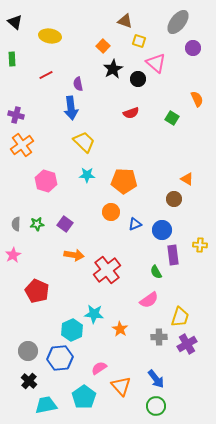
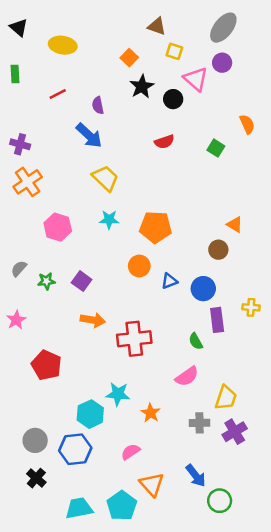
purple circle: (193, 48) -> (222, 63), moved
blue arrow: (71, 108) -> (89, 135), turned -40
gray semicircle: (16, 224) -> (19, 269), moved, turned 40
red cross: (107, 270) -> (134, 339), turned 32
pink semicircle: (99, 368) -> (130, 452), moved
cyan pentagon: (84, 397) -> (122, 506), moved
cyan trapezoid: (46, 405) -> (79, 508), moved
green circle: (156, 406) -> (220, 501), moved

